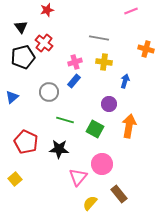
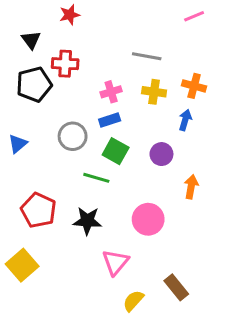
red cross: (44, 43) -> (65, 64), turned -36
orange cross: (146, 49) -> (194, 86), moved
blue rectangle: (74, 81) -> (110, 120), turned 32
orange arrow: (129, 126) -> (191, 187), size x0.7
green square: (95, 129) -> (116, 151), moved
pink circle: (102, 164) -> (148, 219), moved
yellow square: (15, 179) -> (22, 265), size x1.5

